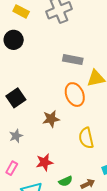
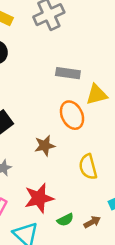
red star: (44, 162) -> (39, 198), size x1.4

